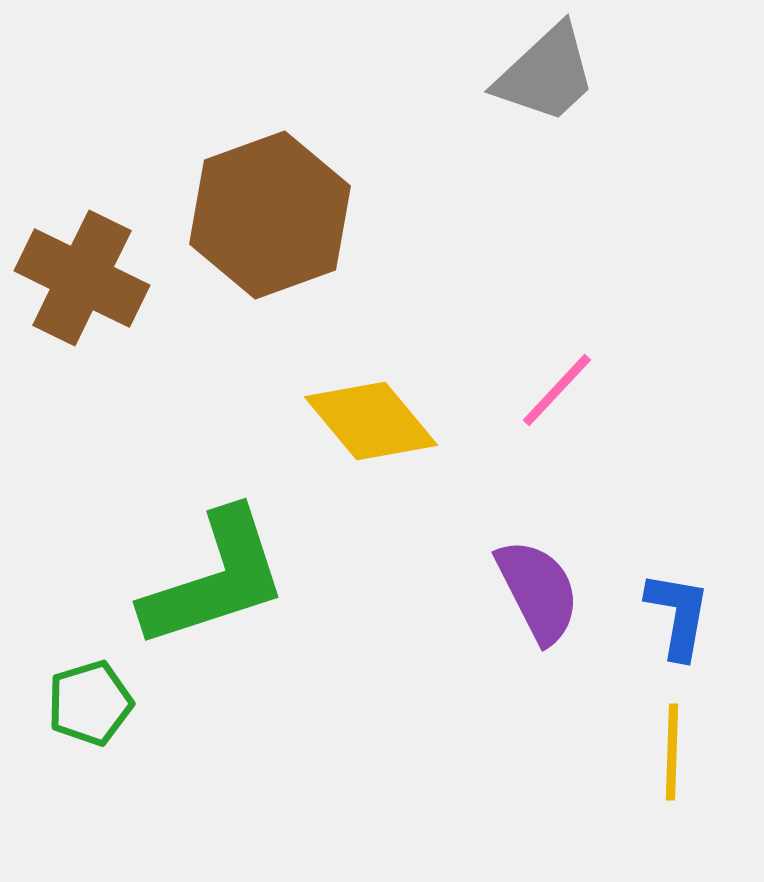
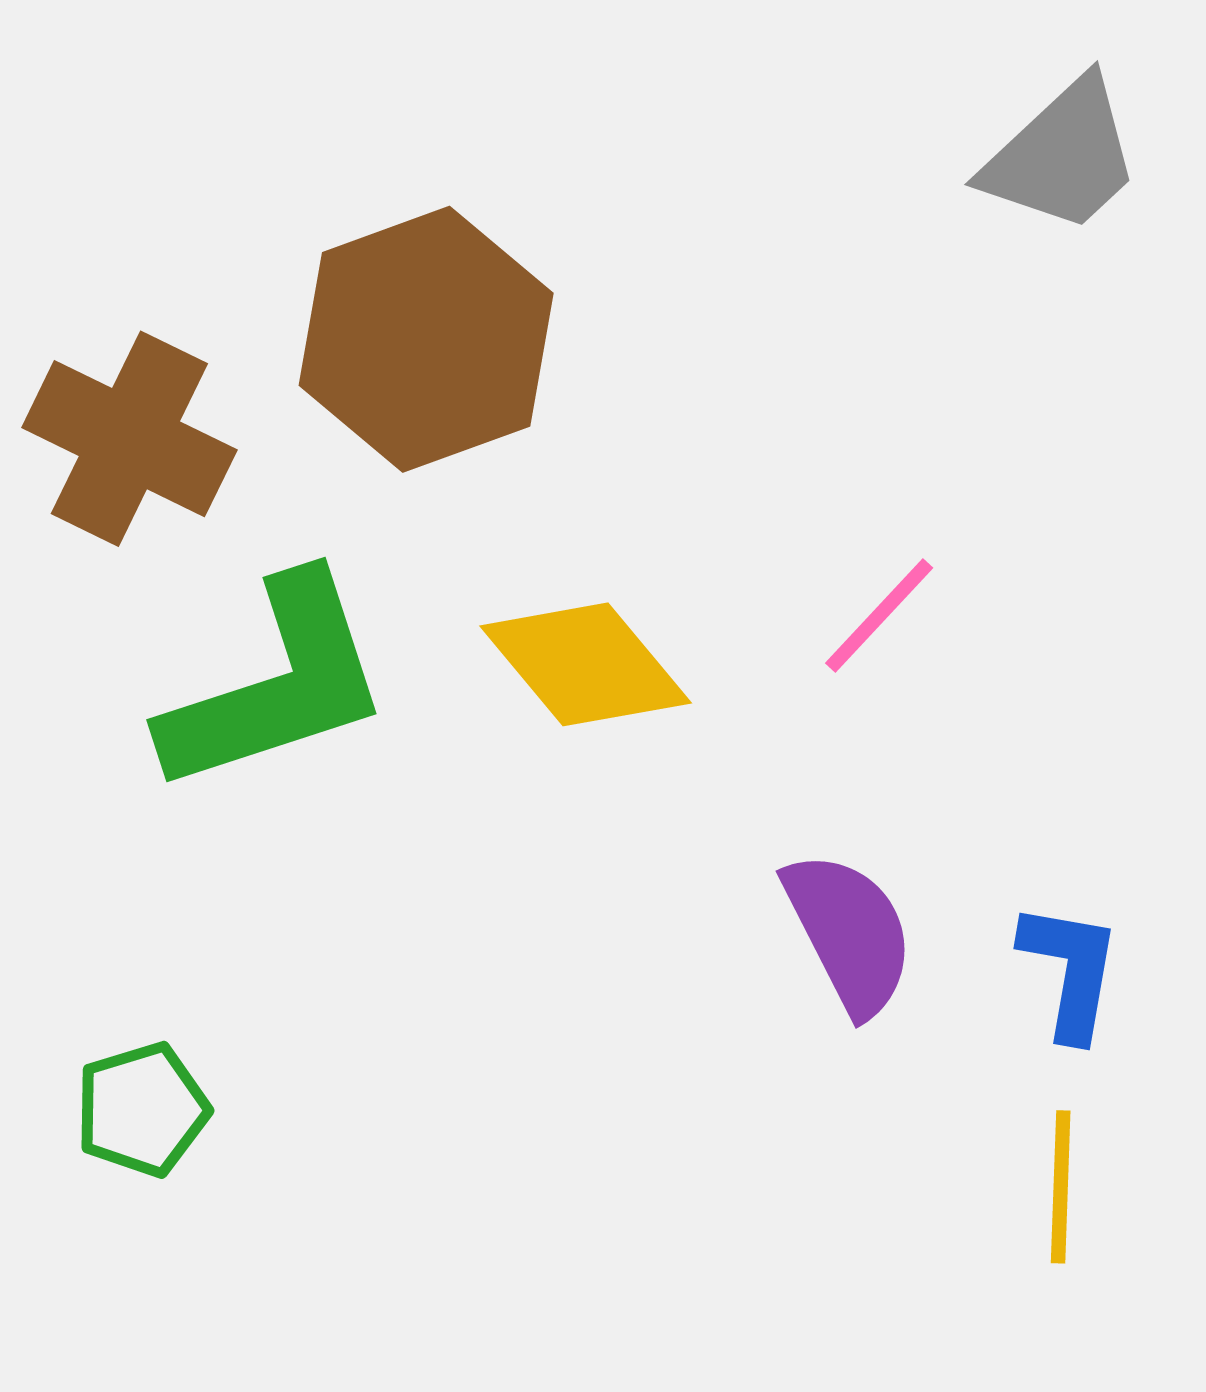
gray trapezoid: (546, 74) -> (1062, 156), moved
green L-shape: (215, 579) -> (276, 685), moved

